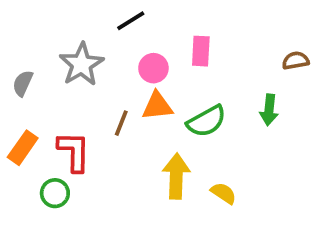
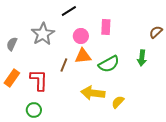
brown semicircle: (296, 61) -> (156, 32), turned -32
yellow arrow: (176, 176) -> (93, 93), turned -85
green circle: (55, 193) -> (34, 110), moved
yellow semicircle: (224, 193) -> (118, 102), turned -80

